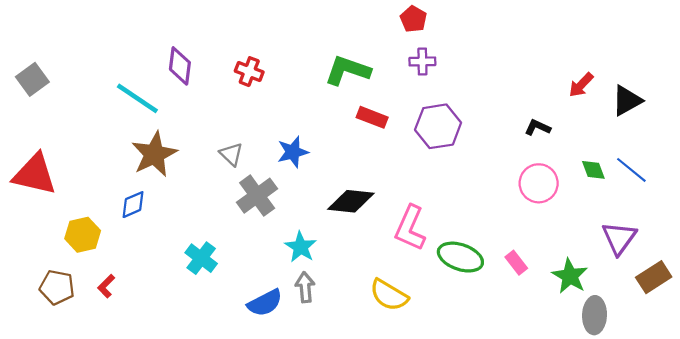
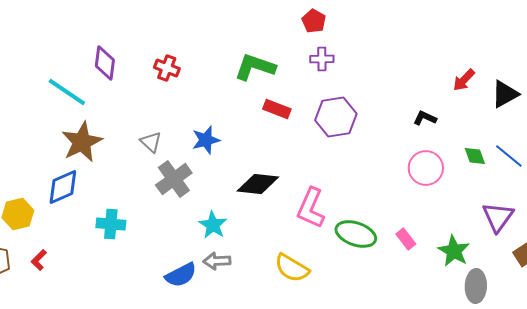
blue diamond: (133, 205) -> (63, 187), size x1.4
cyan cross: (201, 258) -> (111, 224), moved, turned -32
gray arrow: (305, 287) -> (217, 261), turned -88

